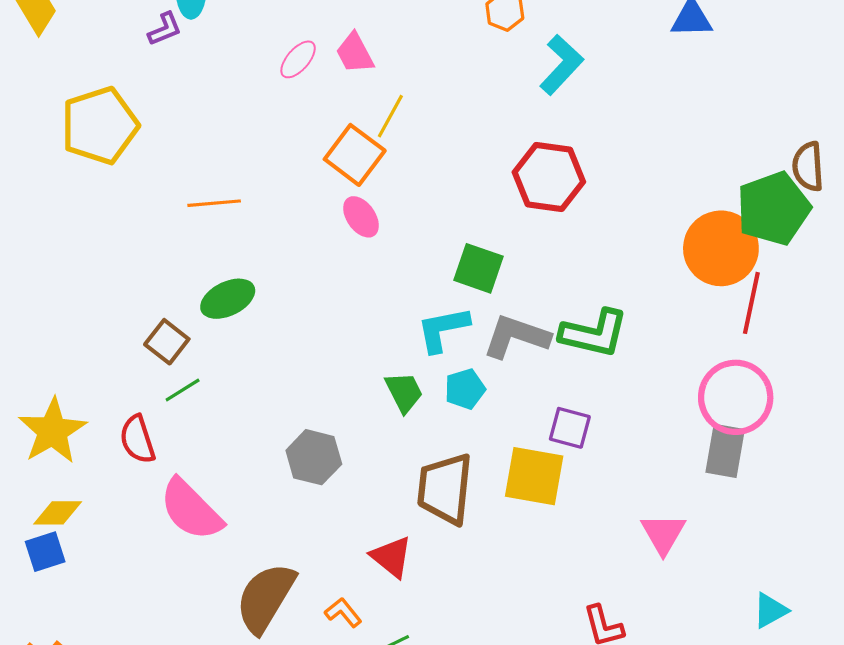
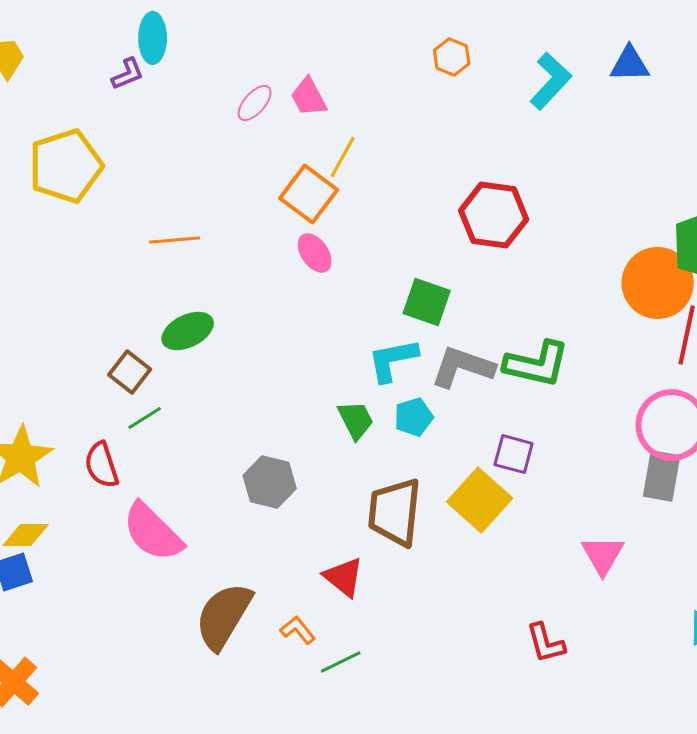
cyan L-shape: (561, 65) -> (551, 81), moved
yellow square: (534, 476) -> (480, 500), turned 32

